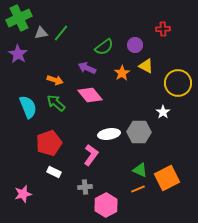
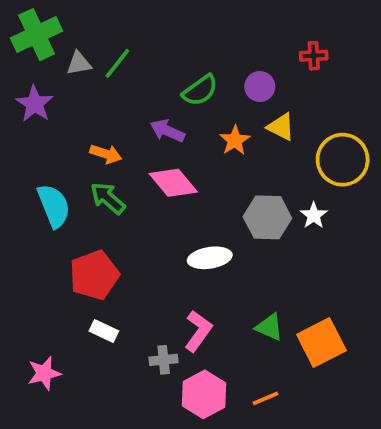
gray hexagon: (139, 132) -> (267, 217), moved
pink L-shape: (91, 155) -> (198, 331), moved
orange line: (138, 189) -> (266, 398), moved

